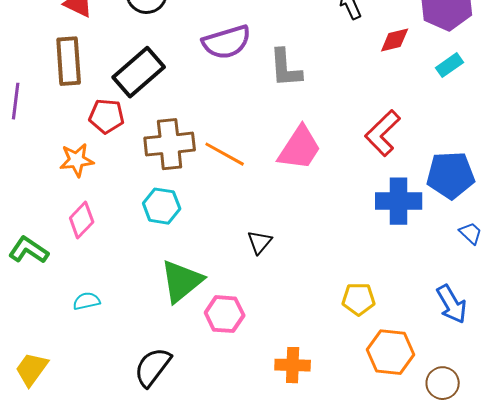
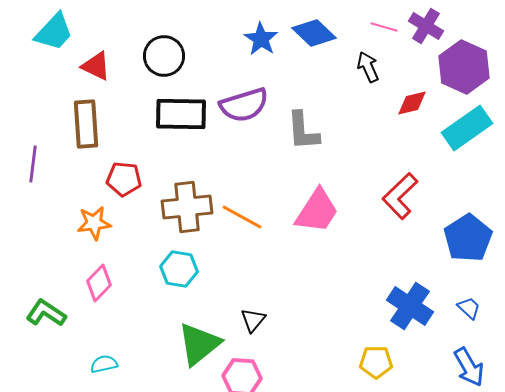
cyan rectangle: (450, 65) -> (467, 128), size x1.8
black rectangle: (139, 72) -> (181, 114), moved, turned 42
blue pentagon: (451, 175) -> (468, 238), turned -30
blue cross: (399, 201) -> (410, 306), moved, turned 33
blue trapezoid: (471, 233) -> (469, 308), moved
black triangle: (260, 242) -> (253, 320), moved

